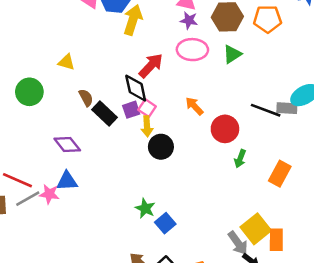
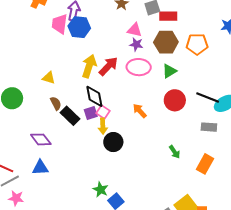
yellow arrow: (133, 20) -> (89, 66), moved
yellow triangle: (66, 62) -> (49, 78), moved
red arrow: (151, 66) -> (108, 66), moved
gray rectangle: (287, 108) -> (209, 127), moved
black line: (266, 110) -> (208, 98), moved
red circle: (225, 129) -> (175, 100), moved
green arrow: (240, 159) -> (175, 152), turned -56
pink star: (49, 194) -> (16, 198), moved

